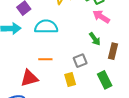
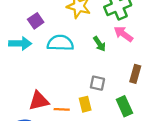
green arrow: (95, 39) -> (99, 44), moved
orange line: (45, 59) -> (62, 109), moved
gray square: (80, 61) -> (97, 83), turned 32

